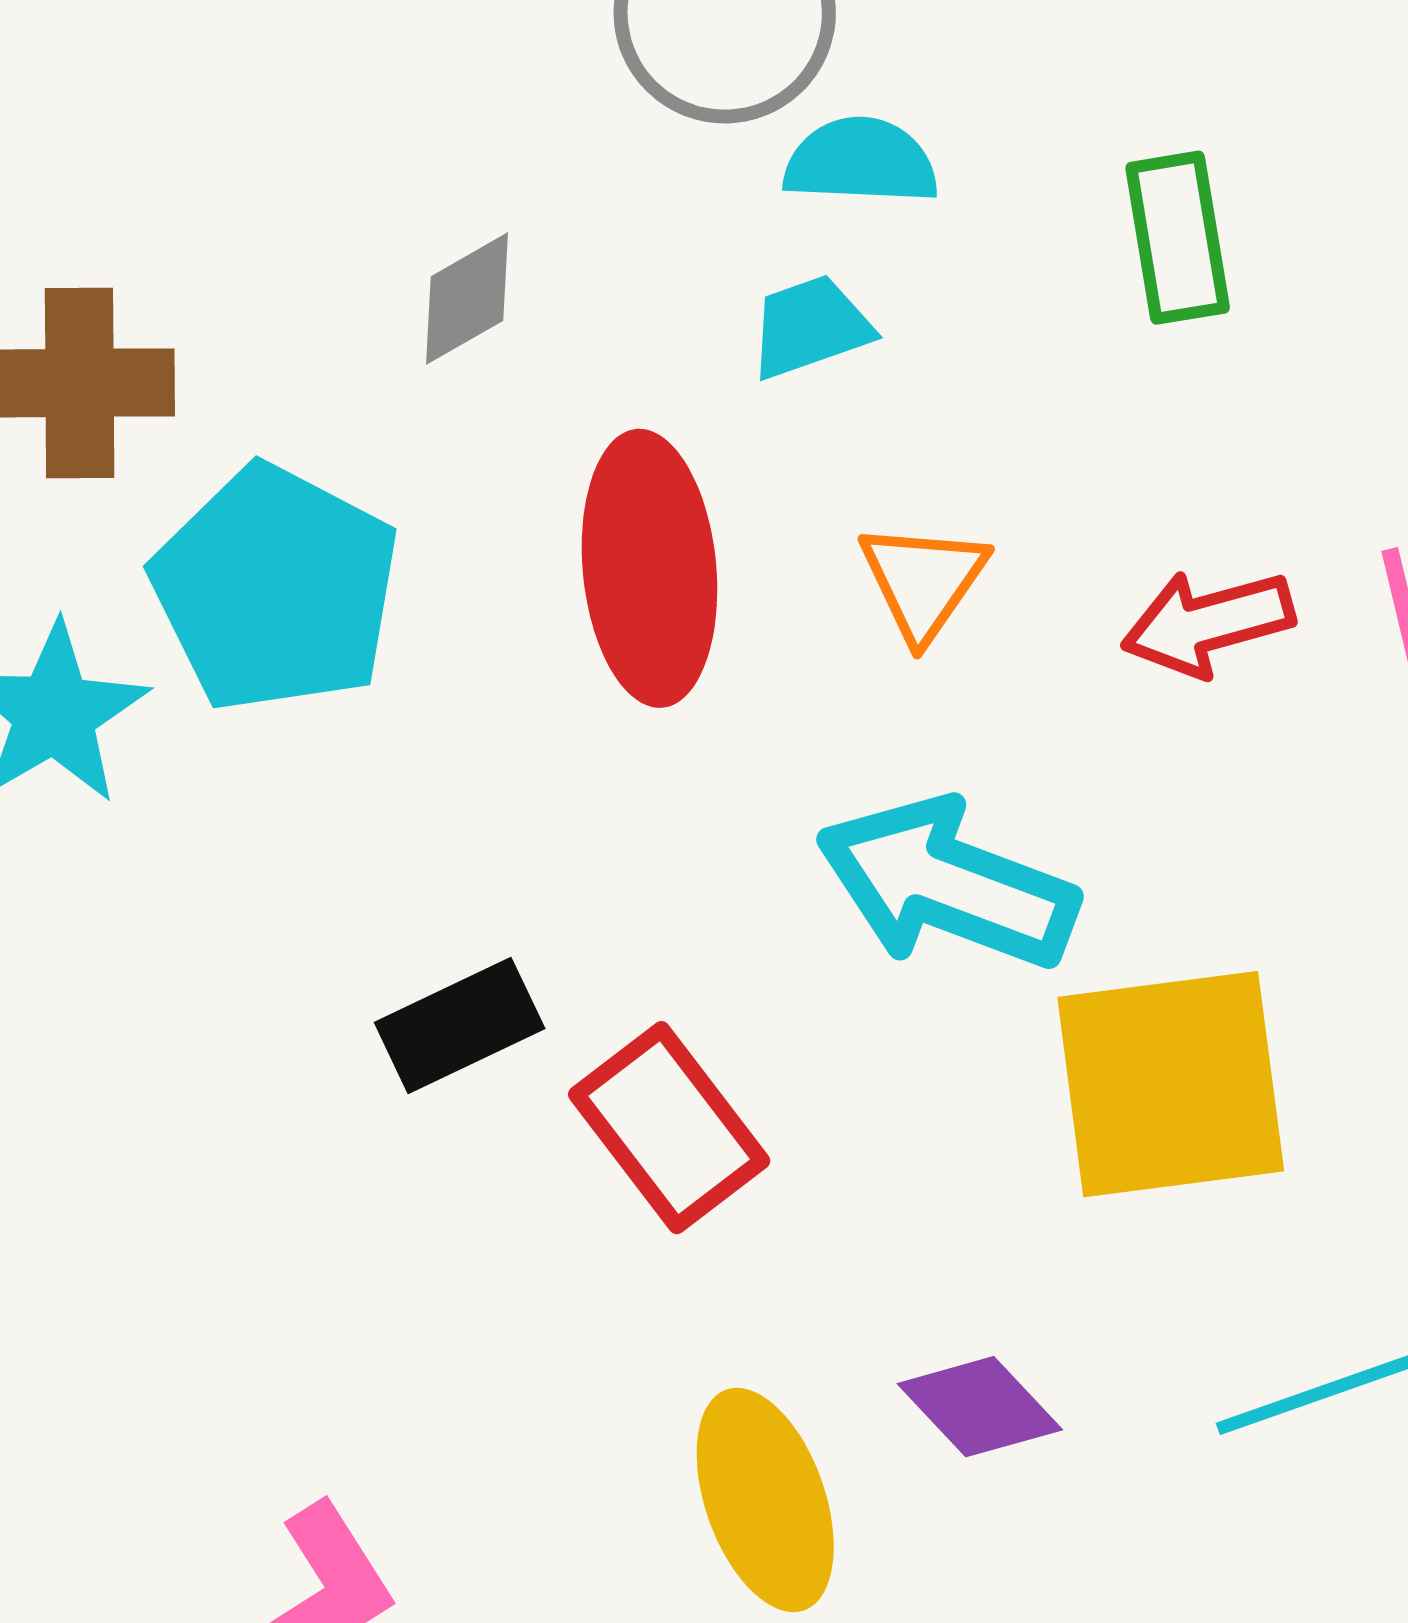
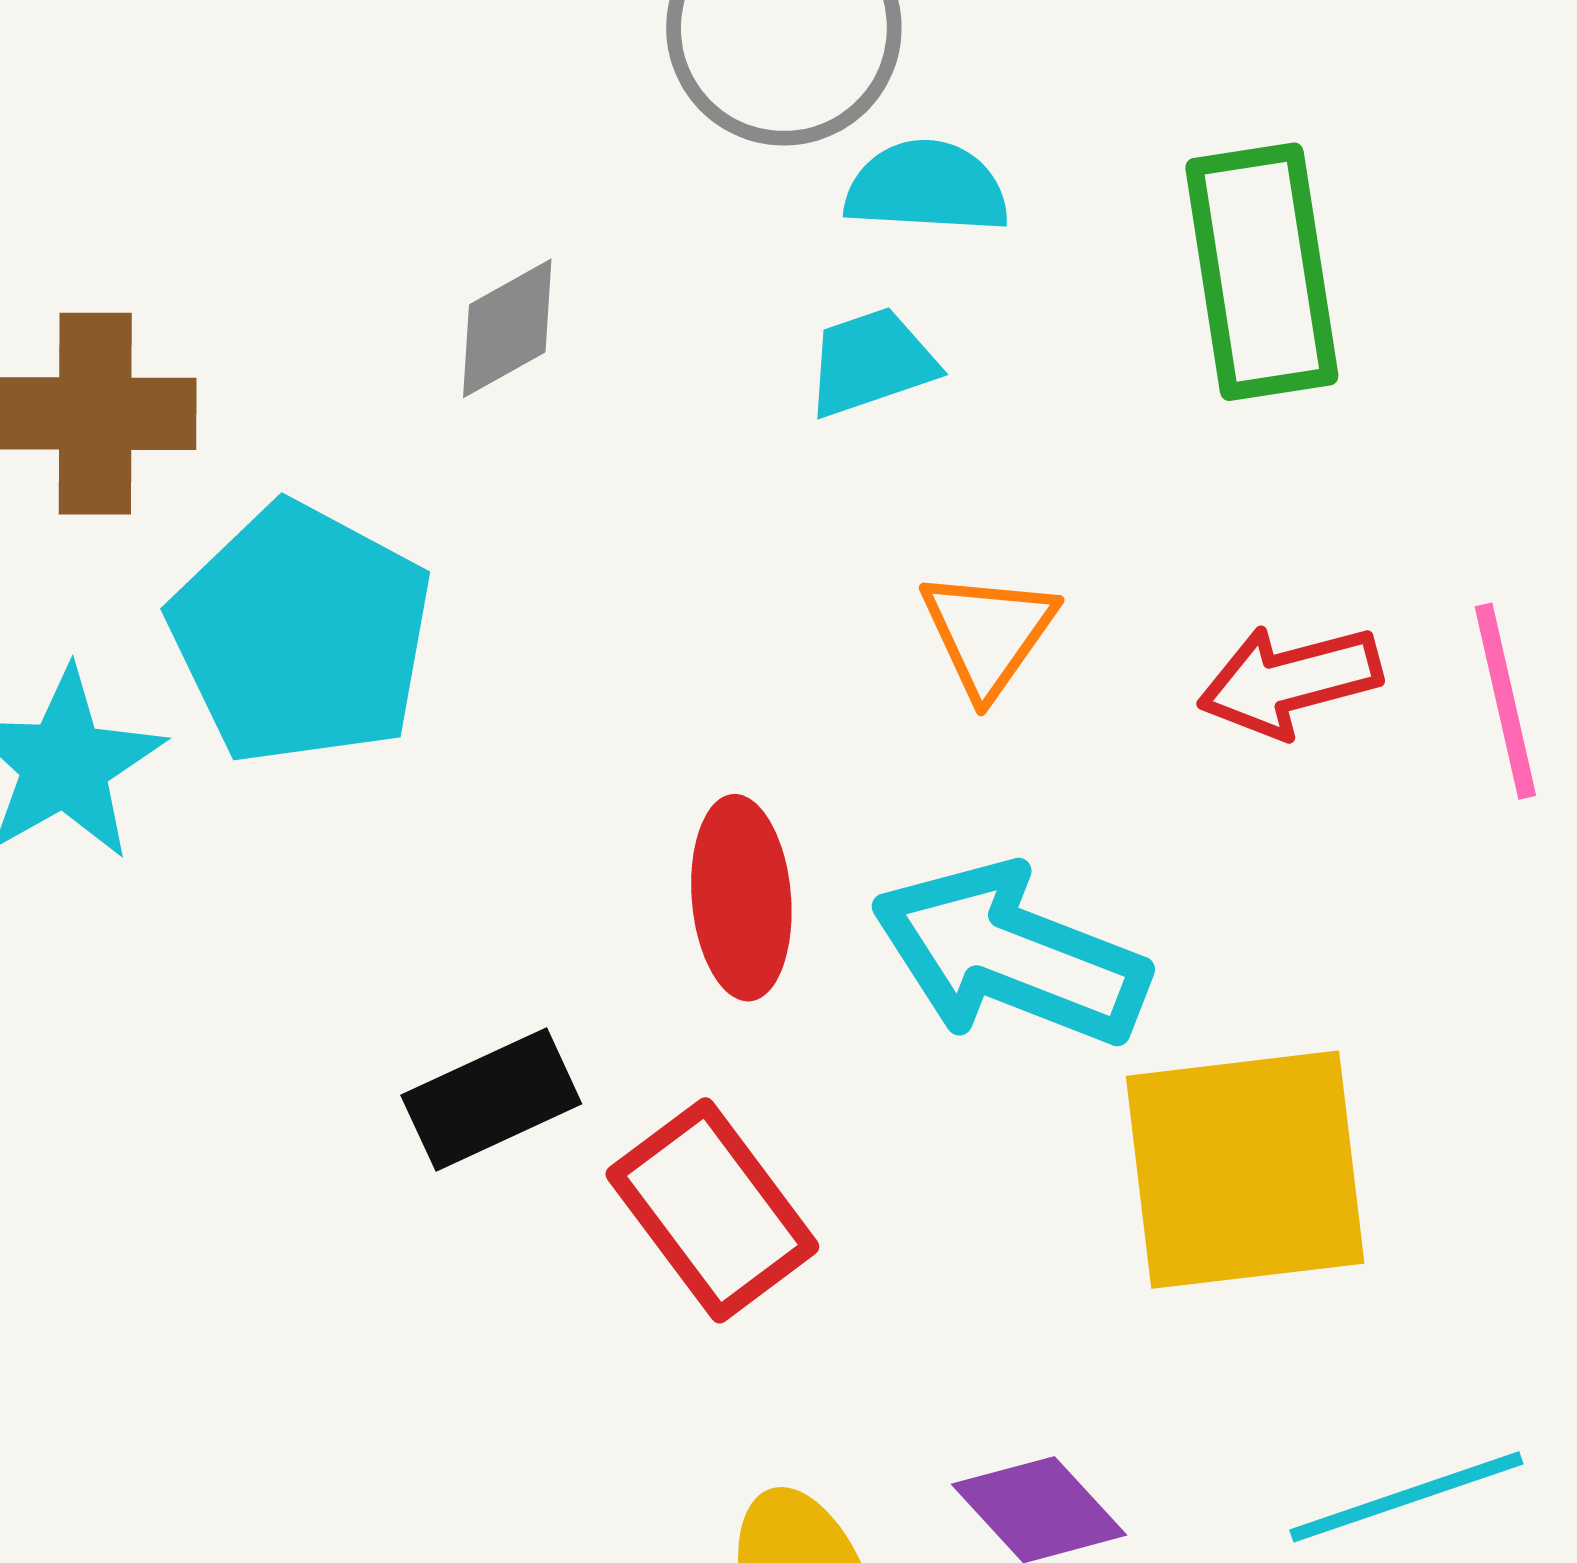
green rectangle: (1178, 238) -> (1262, 272), size x1.4
red ellipse: (649, 568) -> (741, 898), moved, size x0.7

